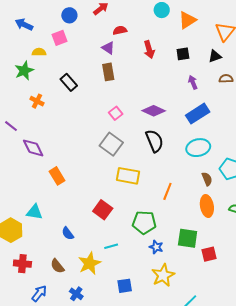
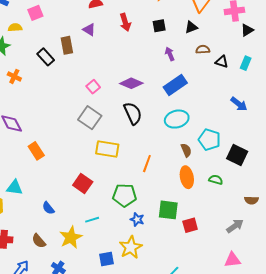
purple triangle: (108, 48) -> (89, 30), moved
brown rectangle: (108, 72) -> (67, 45), moved
yellow star: (163, 275) -> (131, 247), moved

